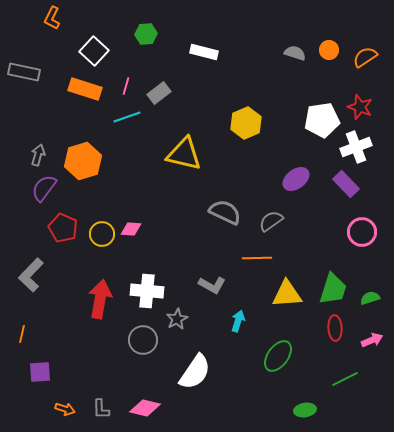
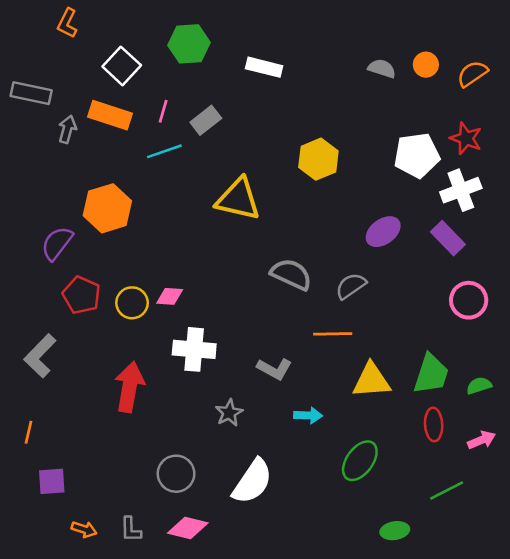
green hexagon: (146, 34) -> (189, 44), size x1.4
gray arrow: (38, 155) -> (67, 129), moved
white cross: (147, 291) -> (194, 349), moved
cyan arrow: (238, 321) -> (308, 415), turned 75
gray circle: (143, 340) -> (176, 474), moved

